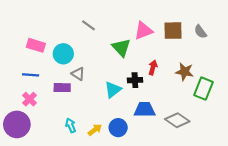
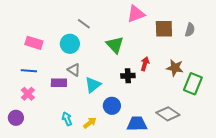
pink triangle: (143, 31) -> (136, 14), moved
gray semicircle: (200, 32) -> (190, 30), turned -128
cyan circle: (63, 54) -> (70, 44), moved
cyan triangle: (113, 90) -> (93, 85), moved
blue trapezoid: (144, 110) -> (137, 124), moved
purple circle: (17, 124) -> (16, 118), size x0.6
blue circle: (118, 128) -> (112, 106), moved

